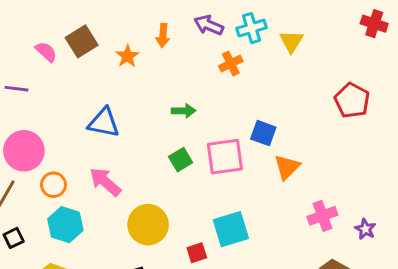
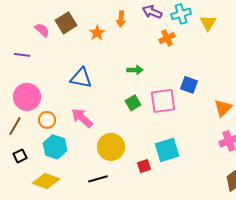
orange triangle: (287, 167) -> (223, 108), moved

